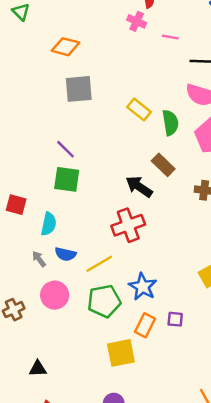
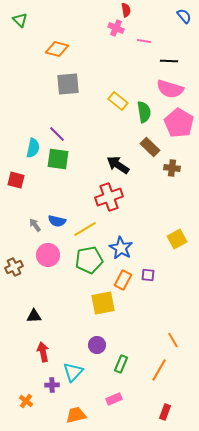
brown rectangle: (163, 165) -> (150, 147), moved
cyan semicircle: (49, 224) -> (33, 148), moved

